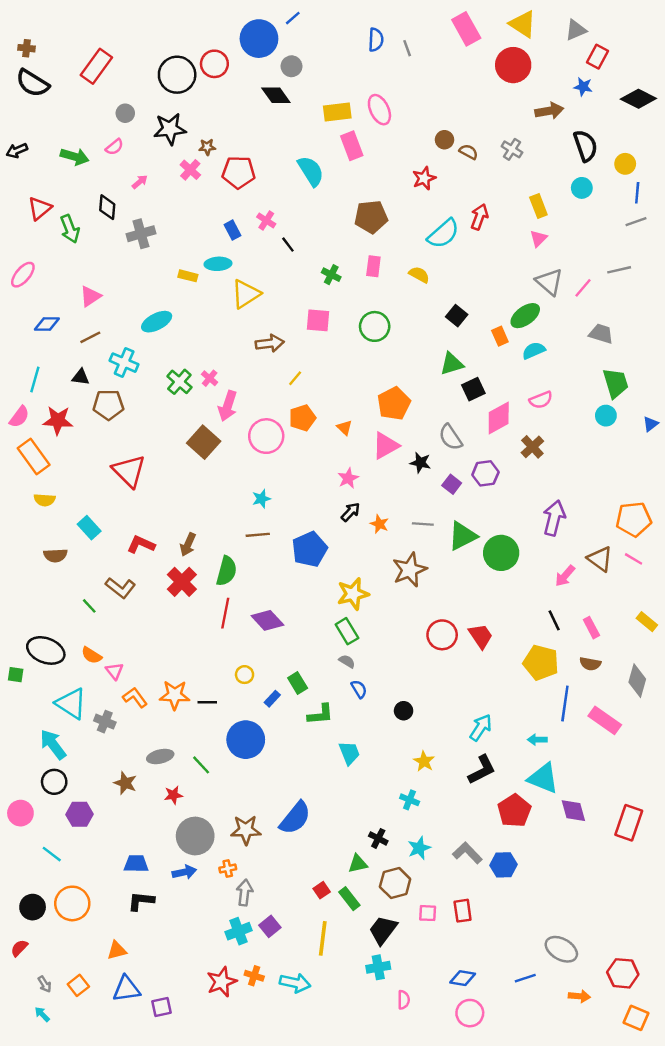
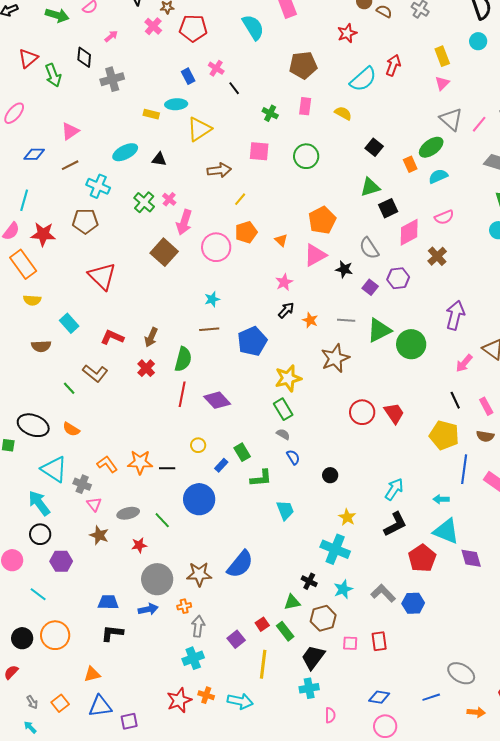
black triangle: (81, 377) -> (159, 159), moved
red cross: (182, 582) -> (146, 368), size x0.7
pink triangle: (114, 671) -> (94, 504), moved
cyan cross: (410, 800) -> (335, 549), size x1.8
purple square: (270, 926) -> (236, 639), moved

